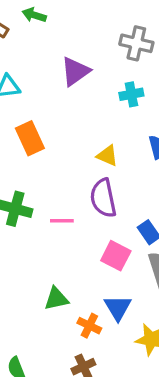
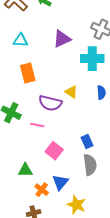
cyan cross: (131, 94) -> (92, 59), size x1.6
purple semicircle: (103, 198) -> (50, 103), moved, turned -75
pink square: (116, 256) -> (54, 151), moved

